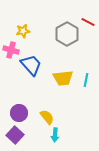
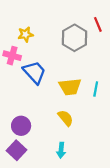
red line: (88, 22) -> (98, 24), turned 40
yellow semicircle: (47, 117) -> (66, 118), moved

